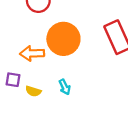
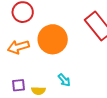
orange arrow: (32, 53) -> (18, 47), moved

